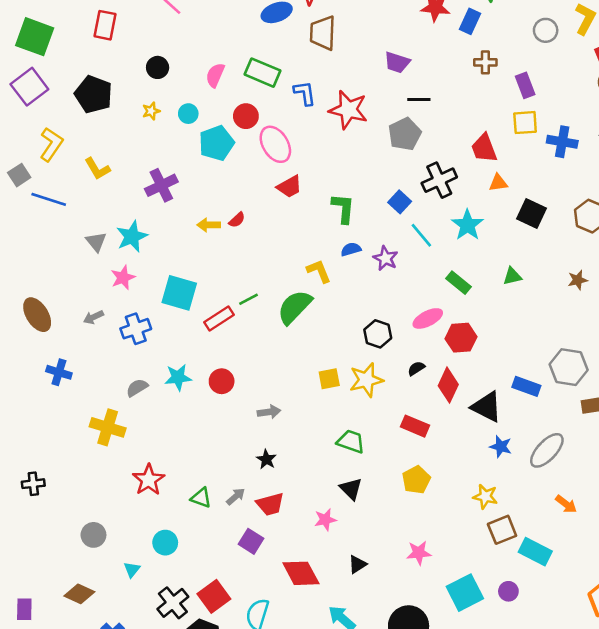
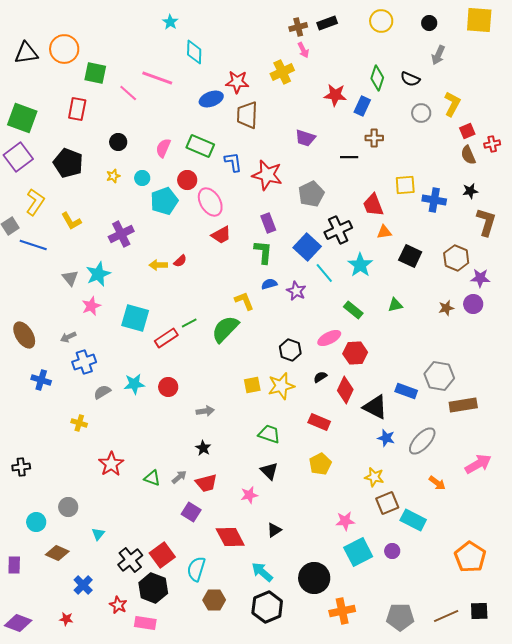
purple rectangle: (525, 85) -> (268, 223), moved
black line: (419, 99) -> (349, 157), moved
blue square: (400, 202) -> (307, 247), size x1.5
blue cross: (136, 329) -> (84, 362), moved
yellow cross: (108, 427) -> (79, 423), size x0.6
cyan circle: (165, 543) -> (36, 522), moved
pink star: (419, 553) -> (345, 521), moved

